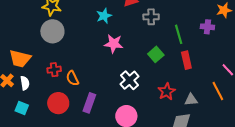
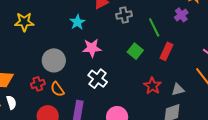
purple cross: (207, 27) -> (181, 15), turned -32
gray circle: (52, 31) -> (54, 60), moved
red rectangle: (186, 60) -> (166, 51), turned 48
white cross: (129, 80) -> (98, 79), moved

